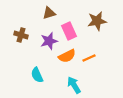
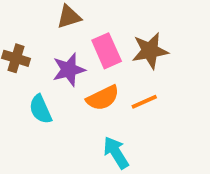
brown star: (97, 21) -> (150, 51), moved
cyan semicircle: (37, 75) -> (41, 109), moved

